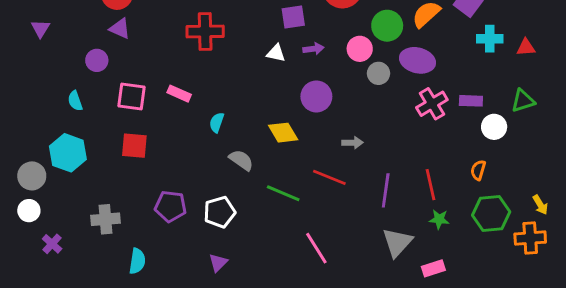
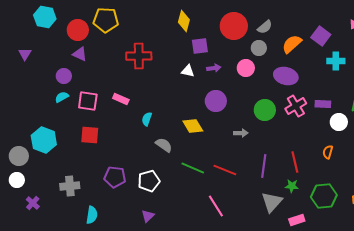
green circle: (387, 26) -> (265, 110), moved
gray circle: (378, 73) -> (259, 48), moved
cyan semicircle: (75, 101) -> (62, 97), moved, turned 80
red line: (329, 177) -> (225, 170), moved
green hexagon: (491, 213) -> (324, 196), moved
green star: (439, 219) -> (292, 186), moved

